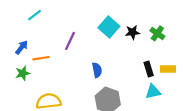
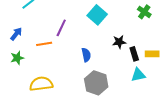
black star: (133, 32) -> (119, 42), moved
green cross: (157, 33) -> (144, 12), moved
orange line: (41, 58) -> (44, 44), moved

